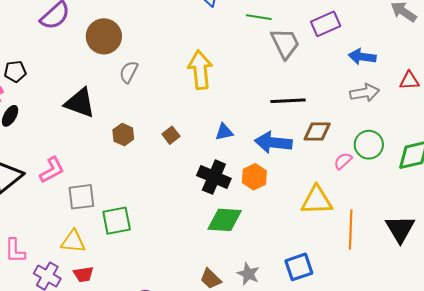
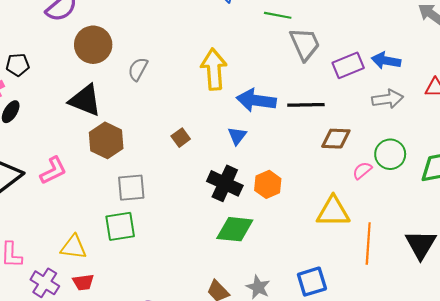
purple rectangle: (326, 24) -> (348, 65), moved
brown circle: (104, 36) -> (93, 45), moved
blue triangle: (224, 132) -> (237, 136), turned -42
brown hexagon: (123, 135) -> (106, 140), moved, size x1.5
blue arrow: (273, 142) -> (256, 100), moved
gray square: (81, 197) -> (131, 188), moved

